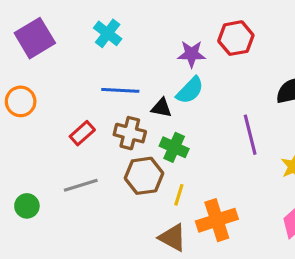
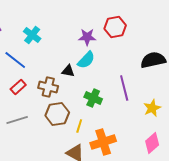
cyan cross: (108, 33) -> (32, 35), moved
blue line: (120, 90) -> (15, 60), moved, turned 35
green cross: (174, 147) -> (93, 98), moved

